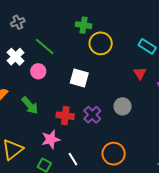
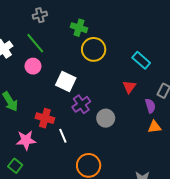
gray cross: (18, 22) -> (40, 15), moved
pink circle: (38, 71) -> (33, 66), moved
purple cross: (92, 115) -> (81, 104), moved
white line: (73, 159) -> (63, 136), moved

